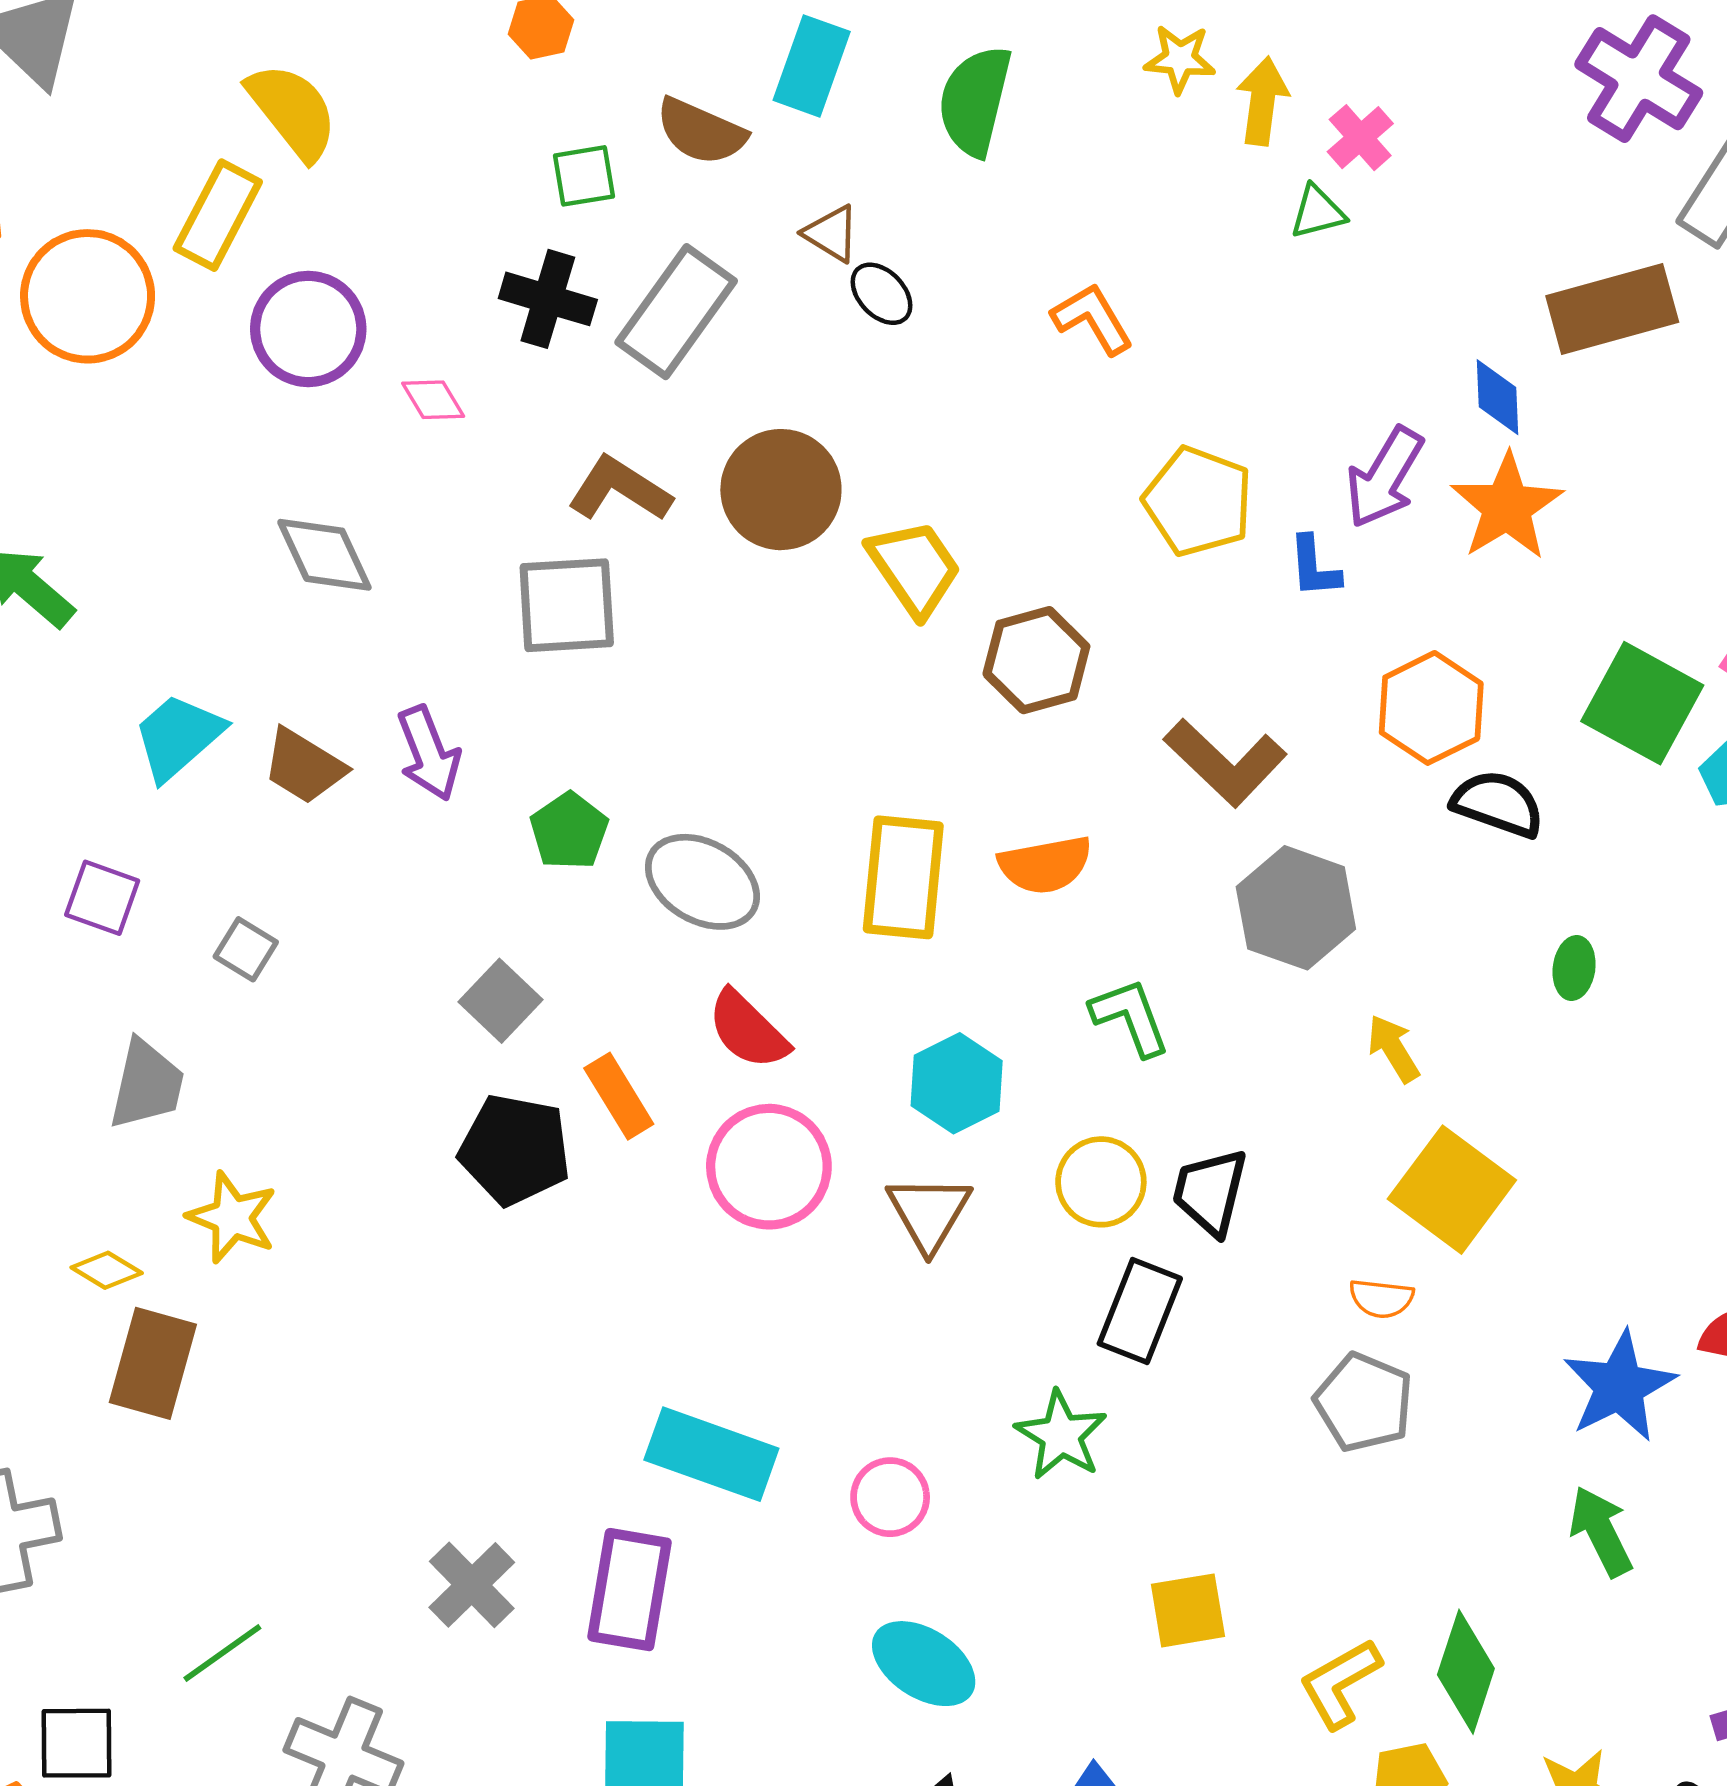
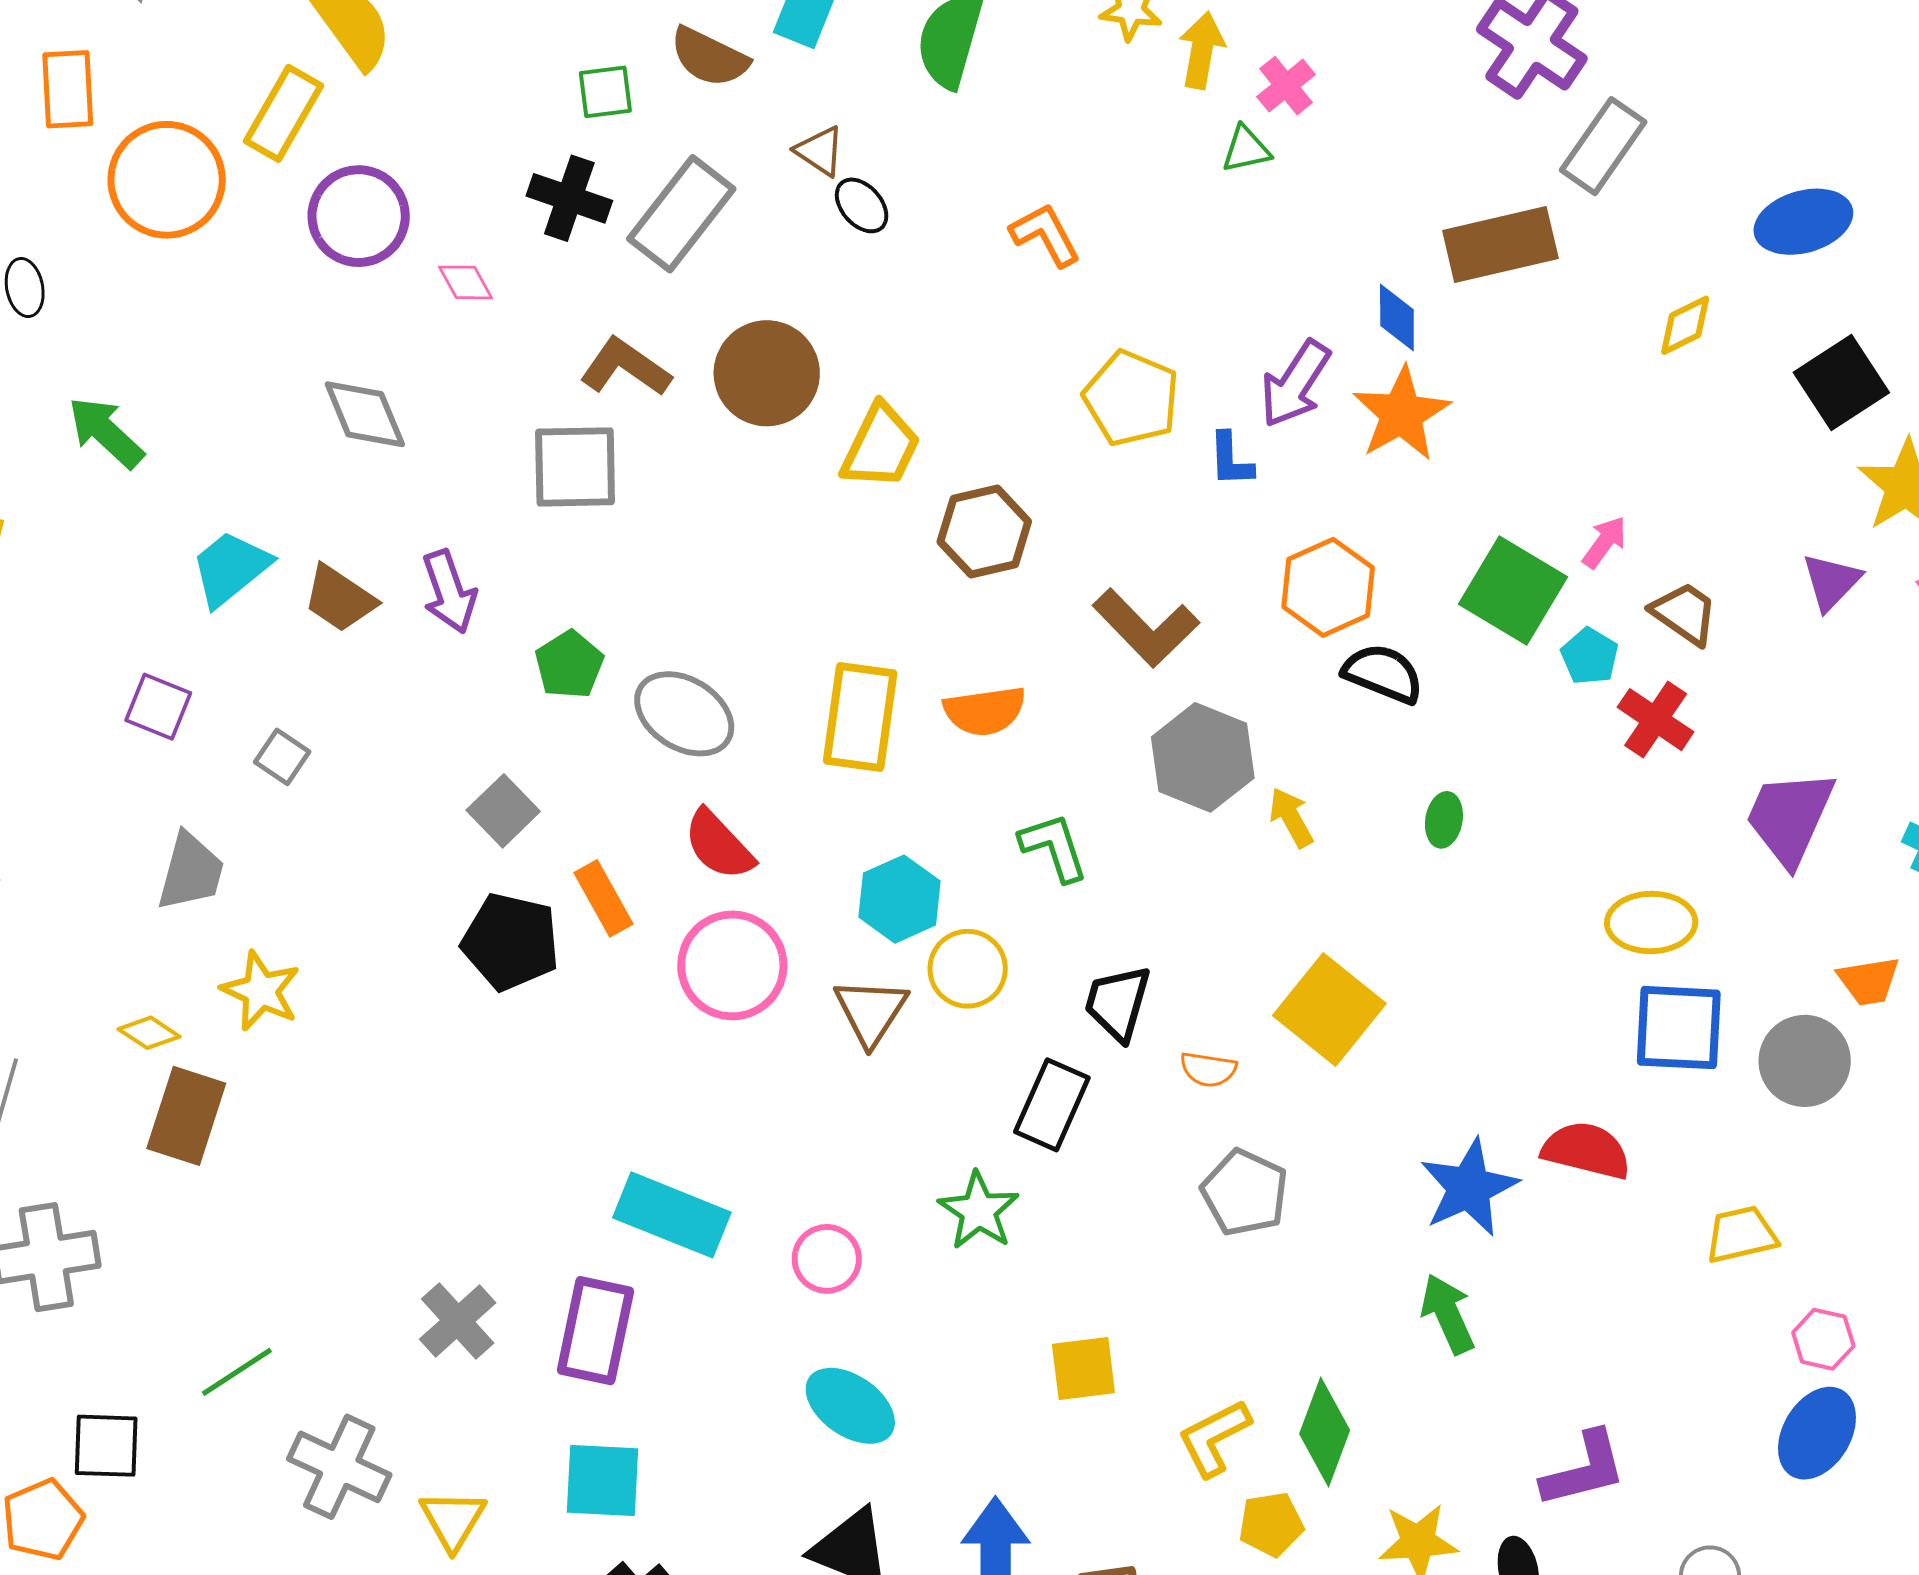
yellow trapezoid: (914, 568) -> (881, 446), turned 58
yellow arrow: (1393, 1049) -> (1291, 817), moved
yellow circle: (1101, 1182) -> (968, 969), moved
orange semicircle: (1381, 1298) -> (1208, 1069), moved

